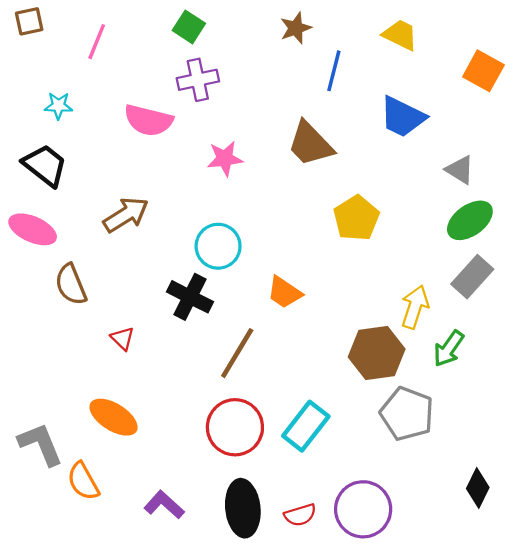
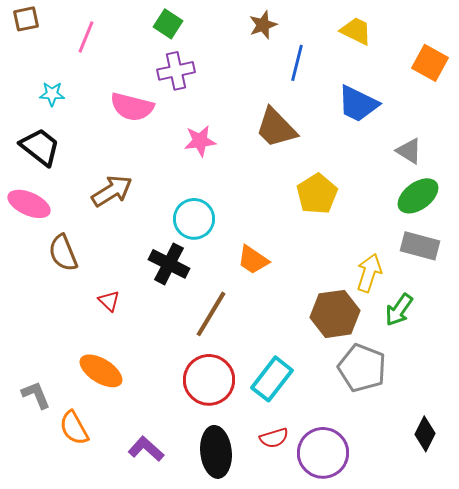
gray rectangle: (472, 277) -> (420, 246), turned 63
gray L-shape: (40, 444) -> (36, 395), size x0.7
red semicircle: (300, 515) -> (274, 438), moved

